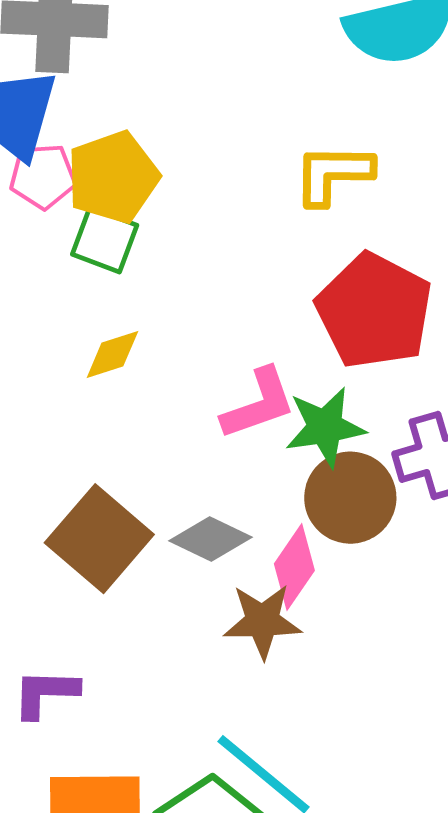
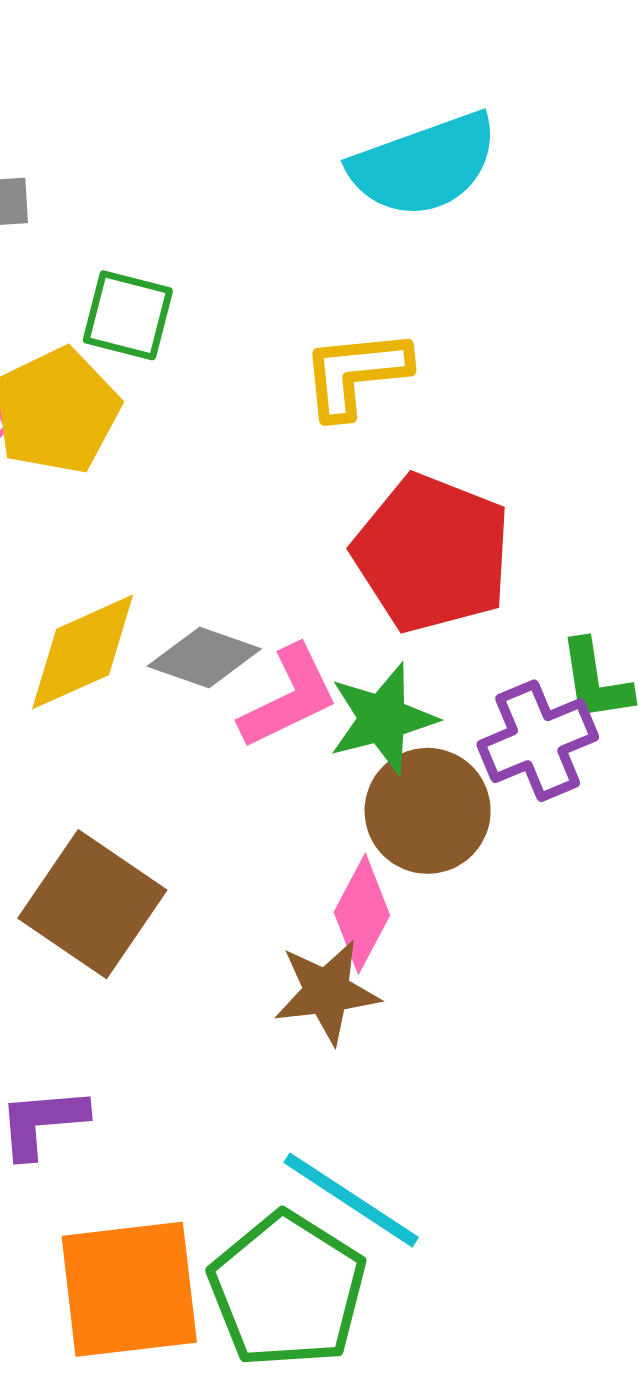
green square: (105, 240) -> (128, 315), moved
yellow diamond: (112, 354) -> (83, 652), size x1.6
gray diamond: (211, 539) -> (204, 658), moved

